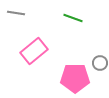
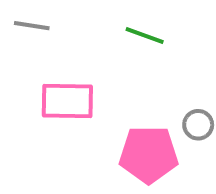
pink rectangle: (34, 51) -> (67, 101), turned 40

